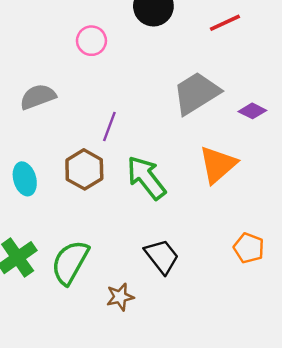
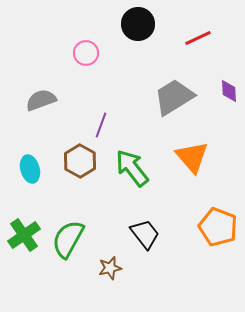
purple diamond: (252, 111) -> (229, 91), moved, turned 60
orange triangle: (218, 165) -> (192, 157), turned -30
orange pentagon: (249, 248) -> (218, 227), size x1.5

